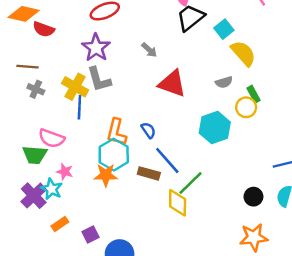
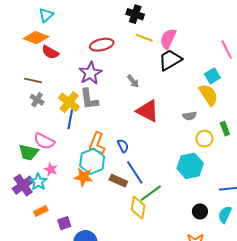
cyan square: (224, 29) -> (212, 76), moved
green rectangle: (253, 94) -> (225, 129), moved
cyan hexagon: (215, 128) -> (190, 166), moved

